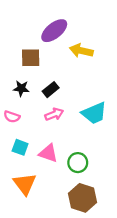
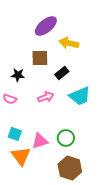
brown square: (31, 58) -> (40, 58), moved
black rectangle: (51, 90) -> (62, 73), moved
cyan square: (20, 147) -> (15, 134), moved
pink triangle: (48, 153) -> (40, 141), moved, turned -36

